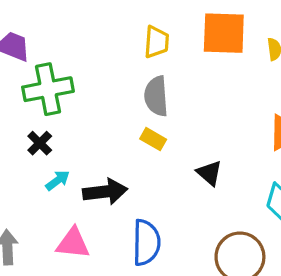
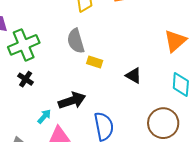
gray semicircle: (156, 96) -> (76, 41), moved
cyan arrow: (58, 180) -> (44, 116), moved

